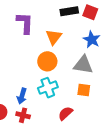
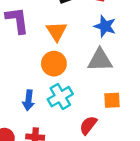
orange square: (84, 90) -> (112, 100), moved
blue arrow: (22, 96) -> (28, 100), moved

